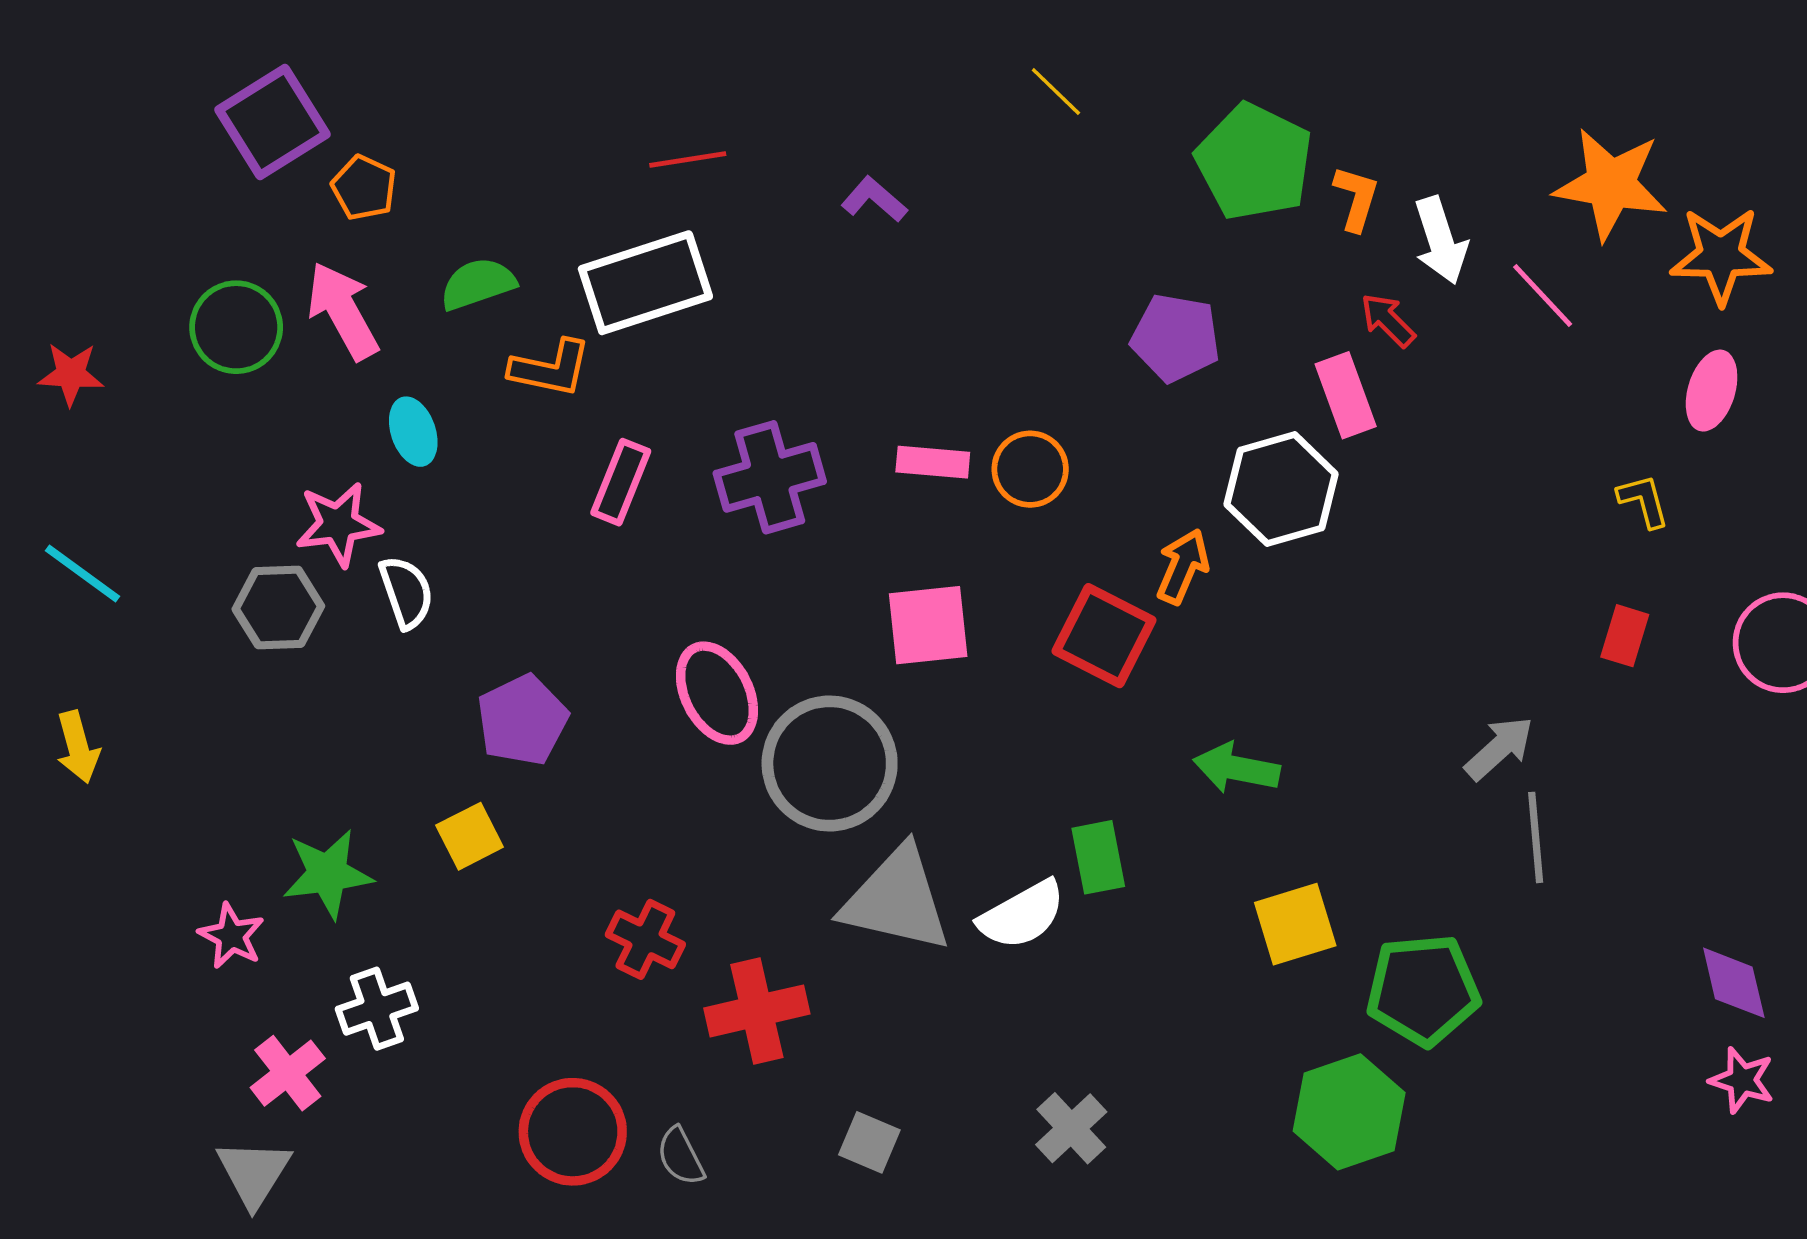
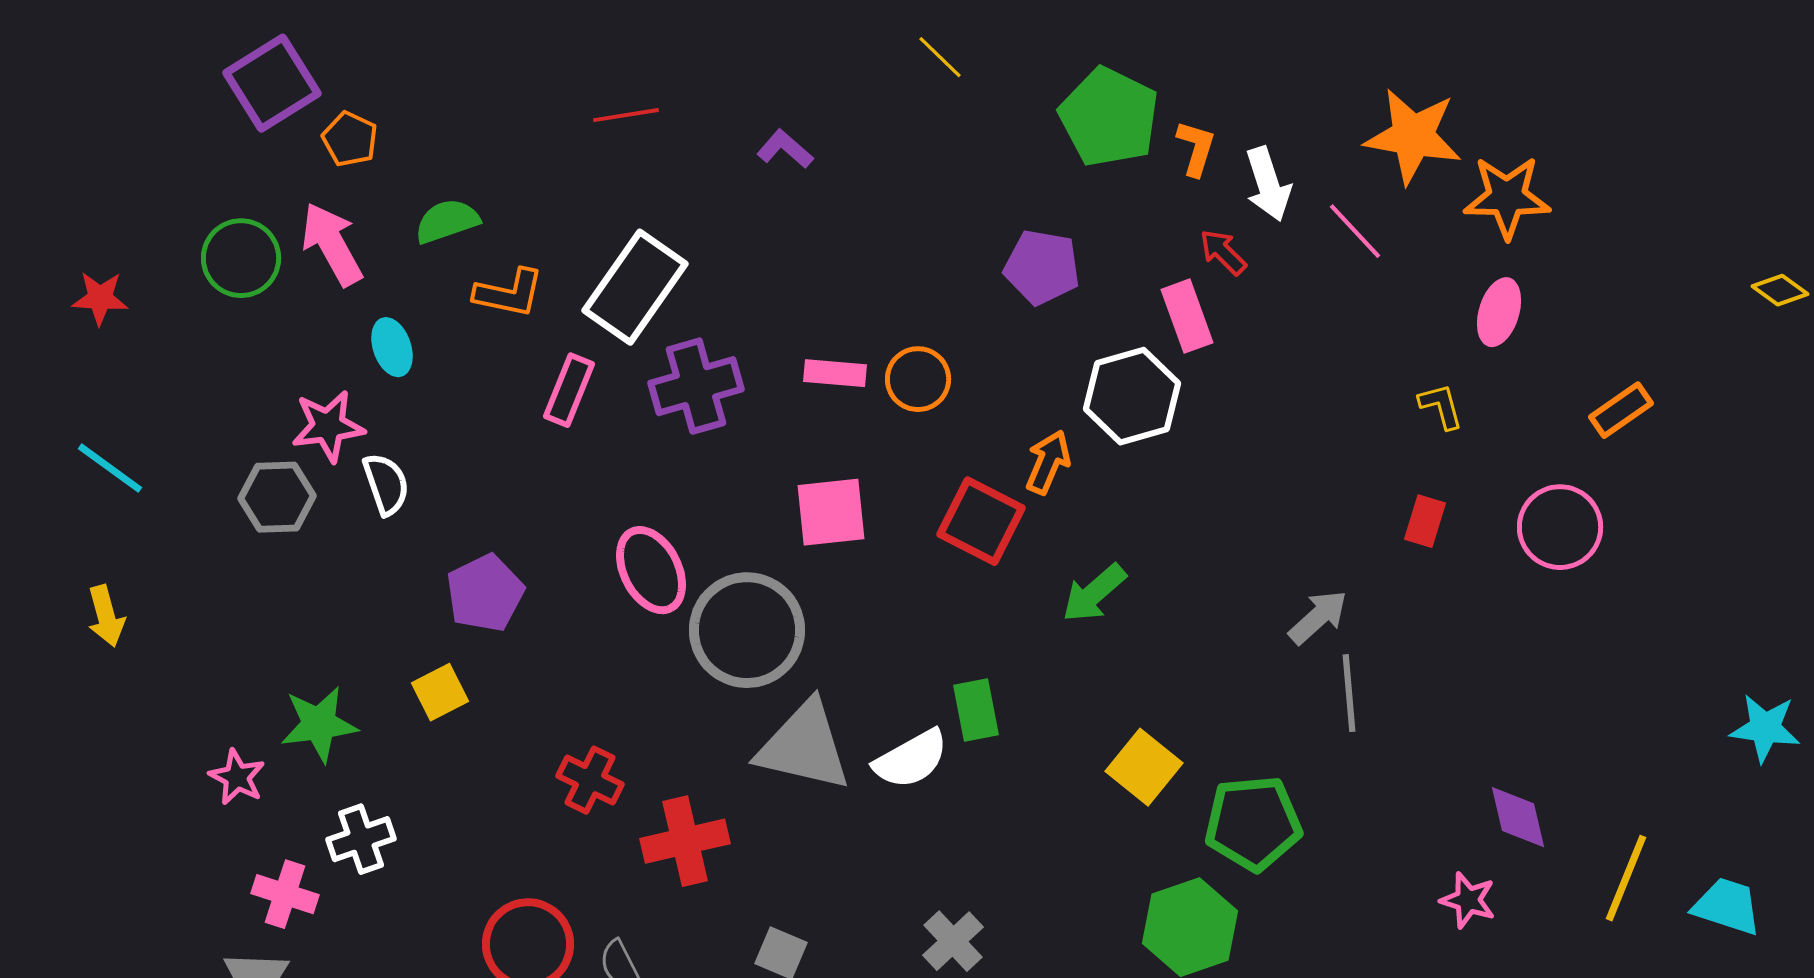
white rectangle: (645, 283) -> (635, 287), moved, turned -37
green arrow: (1237, 768) -> (1094, 593), moved, turned -52
yellow square: (1295, 924) -> (1144, 767), turned -34
pink cross: (288, 1073) -> (285, 894), turned -34
pink star: (1742, 1080) -> (1468, 900), moved

